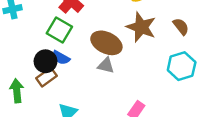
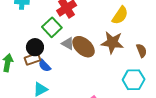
brown star: (141, 27) -> (112, 43), turned -30
blue semicircle: (61, 58) -> (45, 66), moved
gray triangle: (106, 66) -> (68, 44), moved

